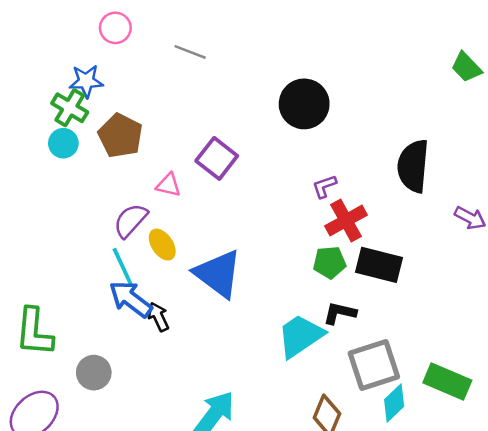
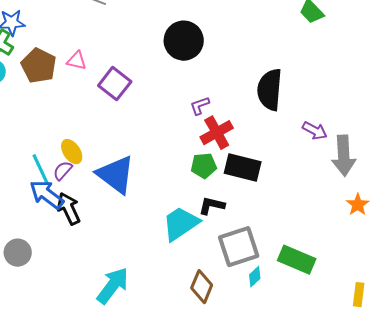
pink triangle: (169, 185) -> (77, 61), moved
purple semicircle: (131, 221) -> (63, 171), moved, size x0.7
black arrow: (158, 317) -> (69, 209), size x1.4
cyan diamond: (394, 403) -> (255, 277), size x0.7

